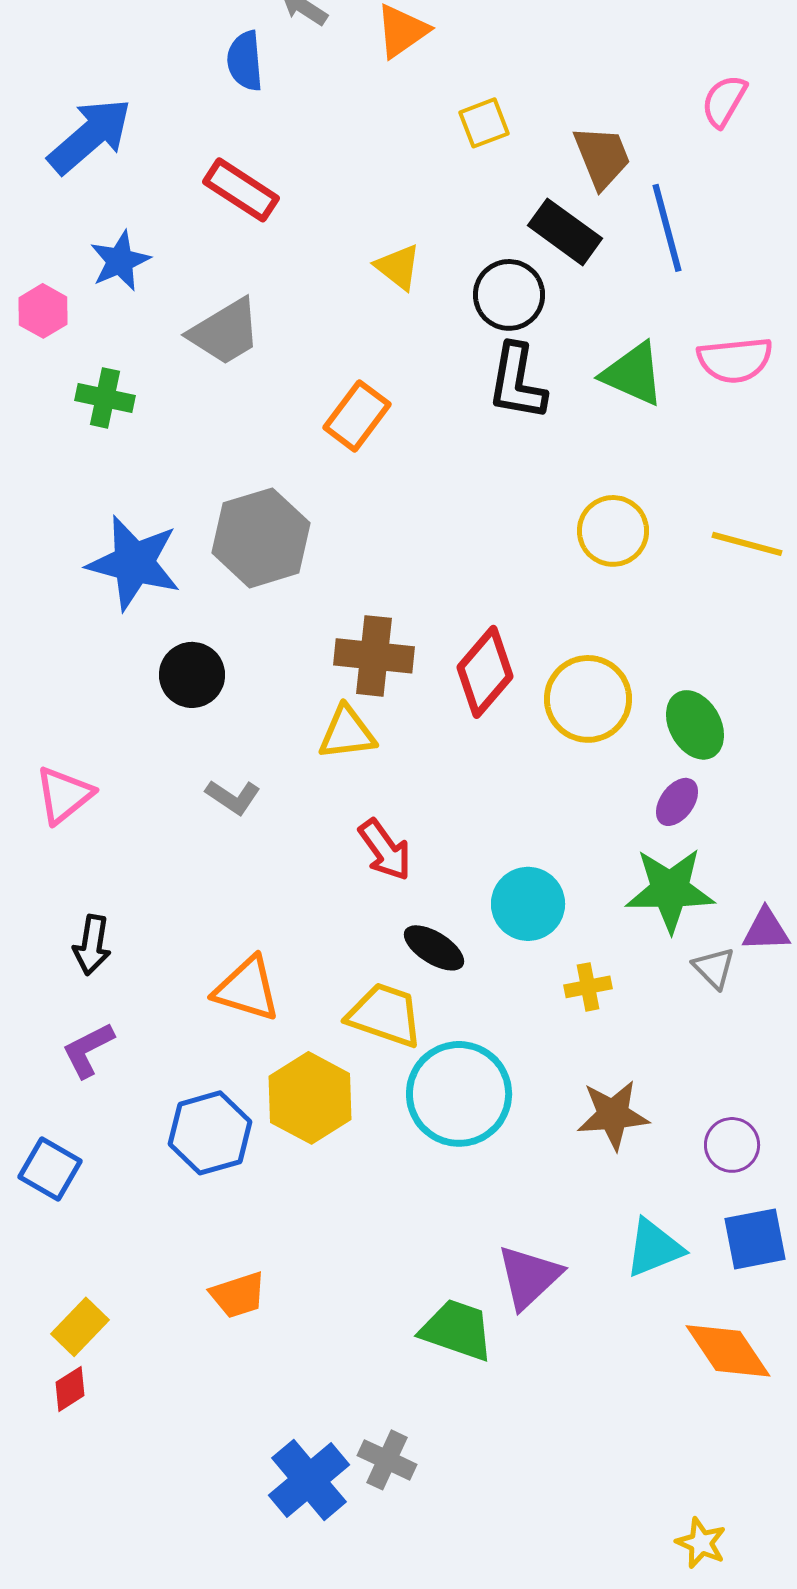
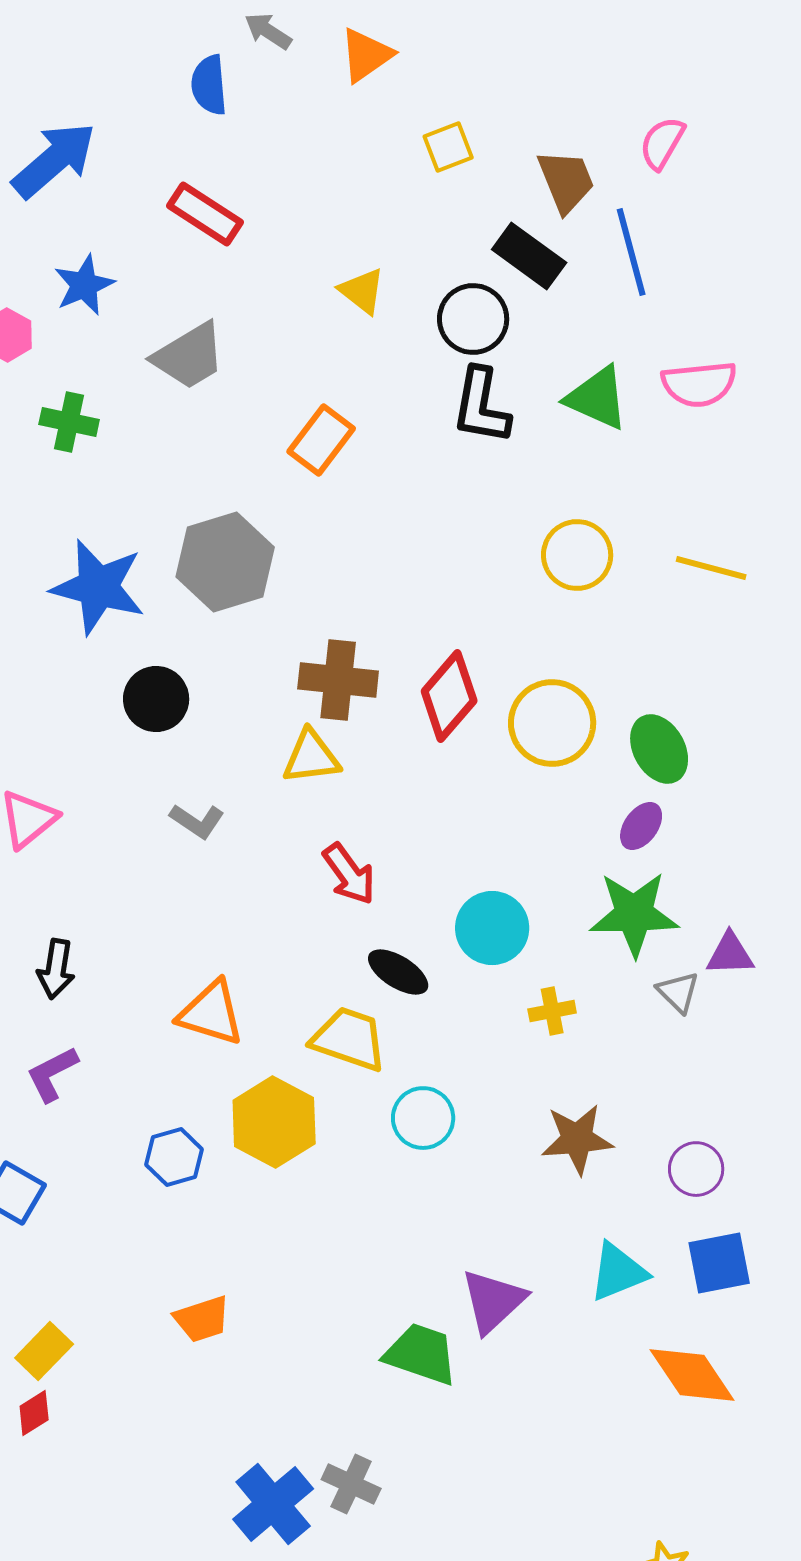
pink semicircle: (724, 101) -> (662, 143), moved
cyan circle: (459, 1094) -> (423, 1118), size x0.6
blue hexagon: (210, 1133) -> (174, 1157), size x0.7

